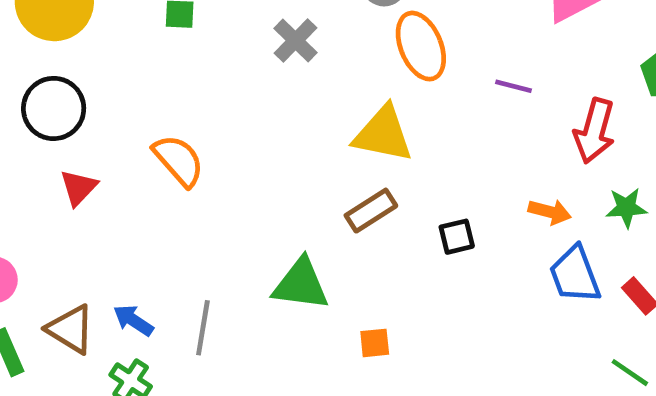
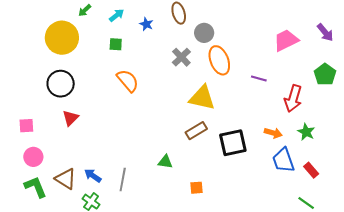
gray cross: (296, 41) -> (181, 57), moved
orange semicircle: (179, 160) -> (128, 81), moved
green star: (626, 208) -> (306, 132), turned 30
black square: (457, 237) -> (233, 143), size x1.8
green triangle: (301, 284) -> (165, 162), size x0.6

